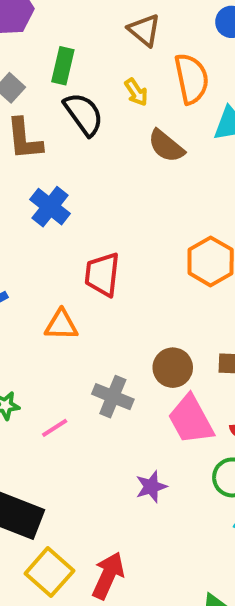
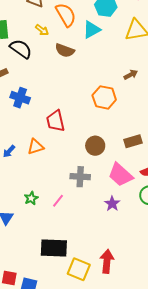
orange triangle: (61, 325) -> (36, 147), moved
brown circle: (173, 368) -> (95, 146), moved
purple star: (151, 487) -> (112, 204), moved

